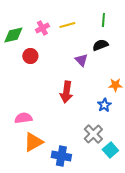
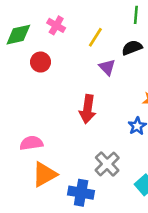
yellow line: (67, 25) -> (95, 37), moved, turned -42
pink cross: (42, 28) -> (56, 25), turned -32
gray cross: (93, 134) -> (107, 164), moved

